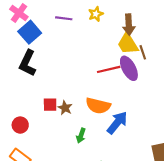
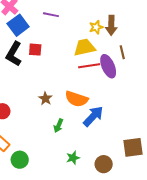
yellow star: (96, 14) -> (96, 27), moved
yellow trapezoid: (128, 44) -> (85, 47), moved, turned 105
red square: (50, 105) -> (35, 50), moved

